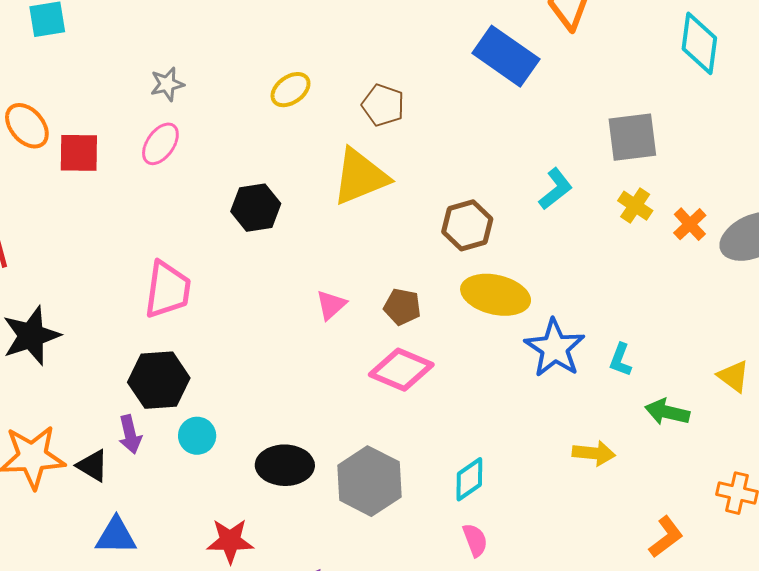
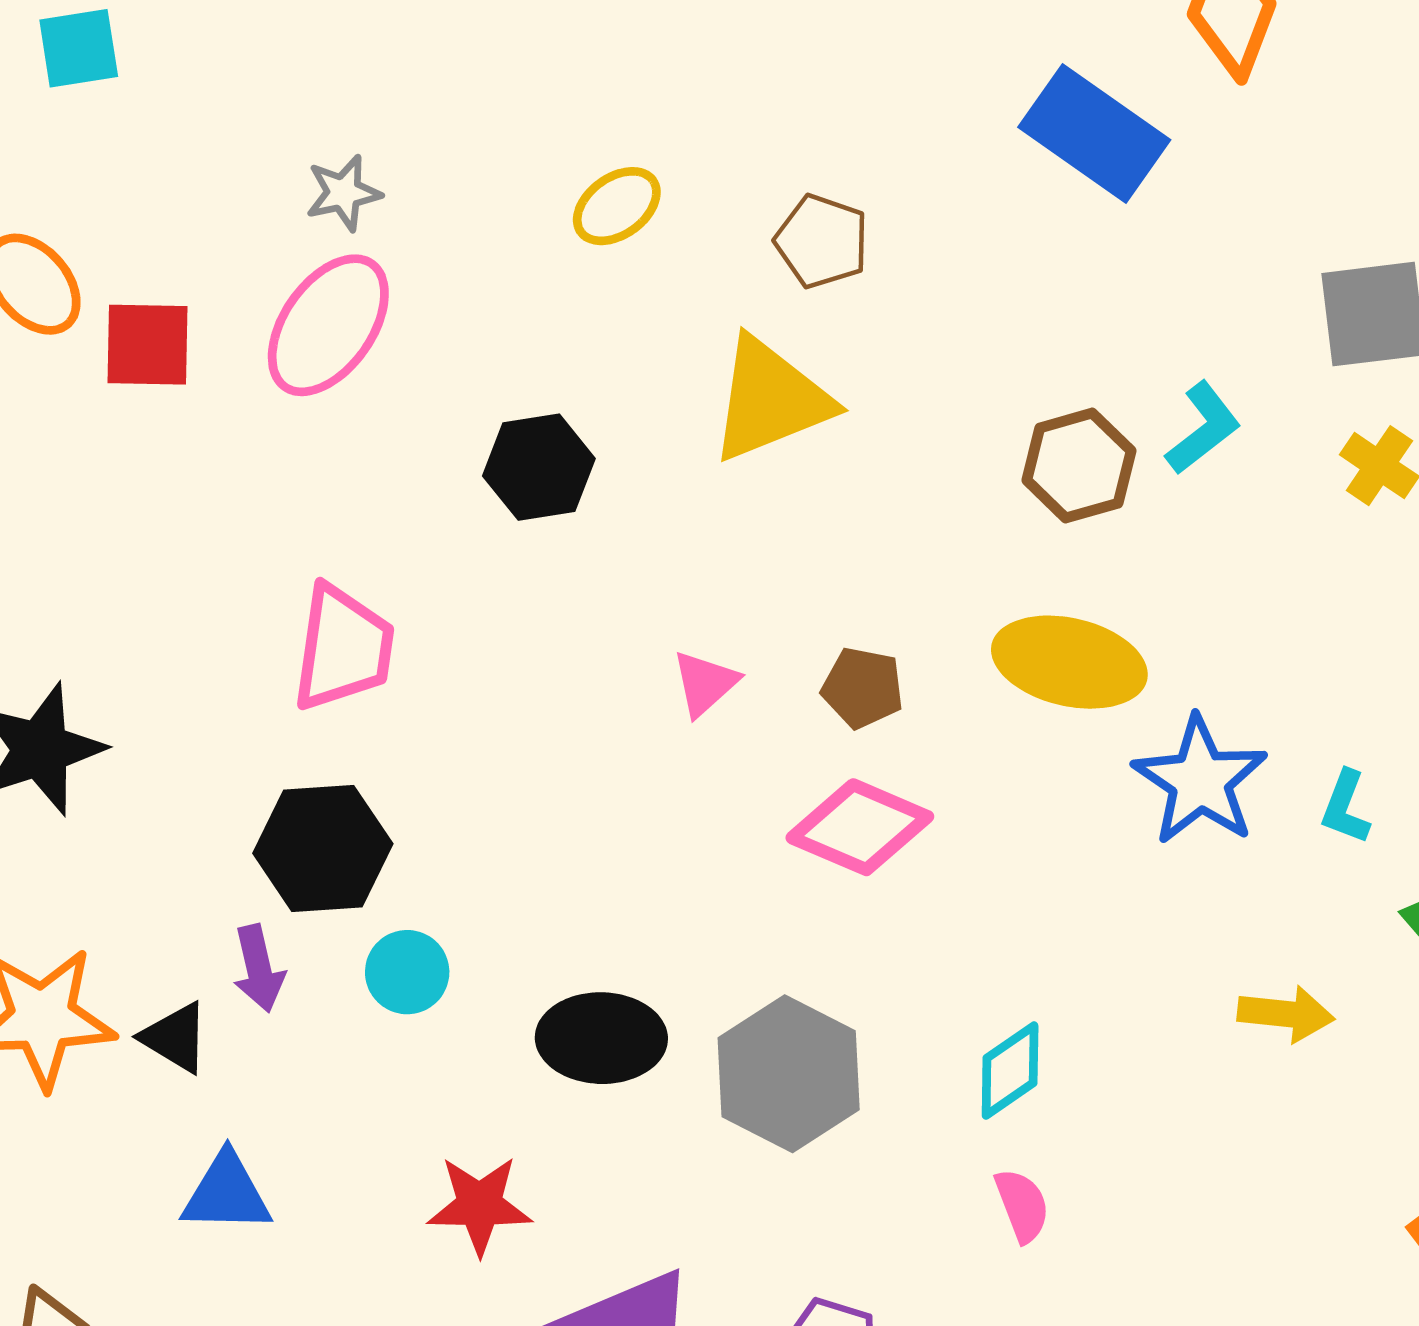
pink ellipse: (160, 144) -> (328, 325), size x1.5
brown hexagon: (467, 225) -> (1079, 466), moved

